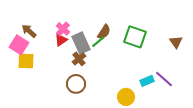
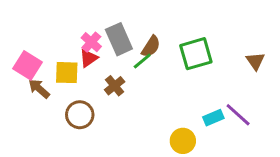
brown arrow: (29, 31) -> (39, 89), moved
green square: (135, 37) -> (196, 54), turned -35
gray rectangle: (81, 43) -> (119, 39), moved
yellow square: (26, 61) -> (67, 73), moved
brown circle: (76, 84) -> (80, 115), moved

